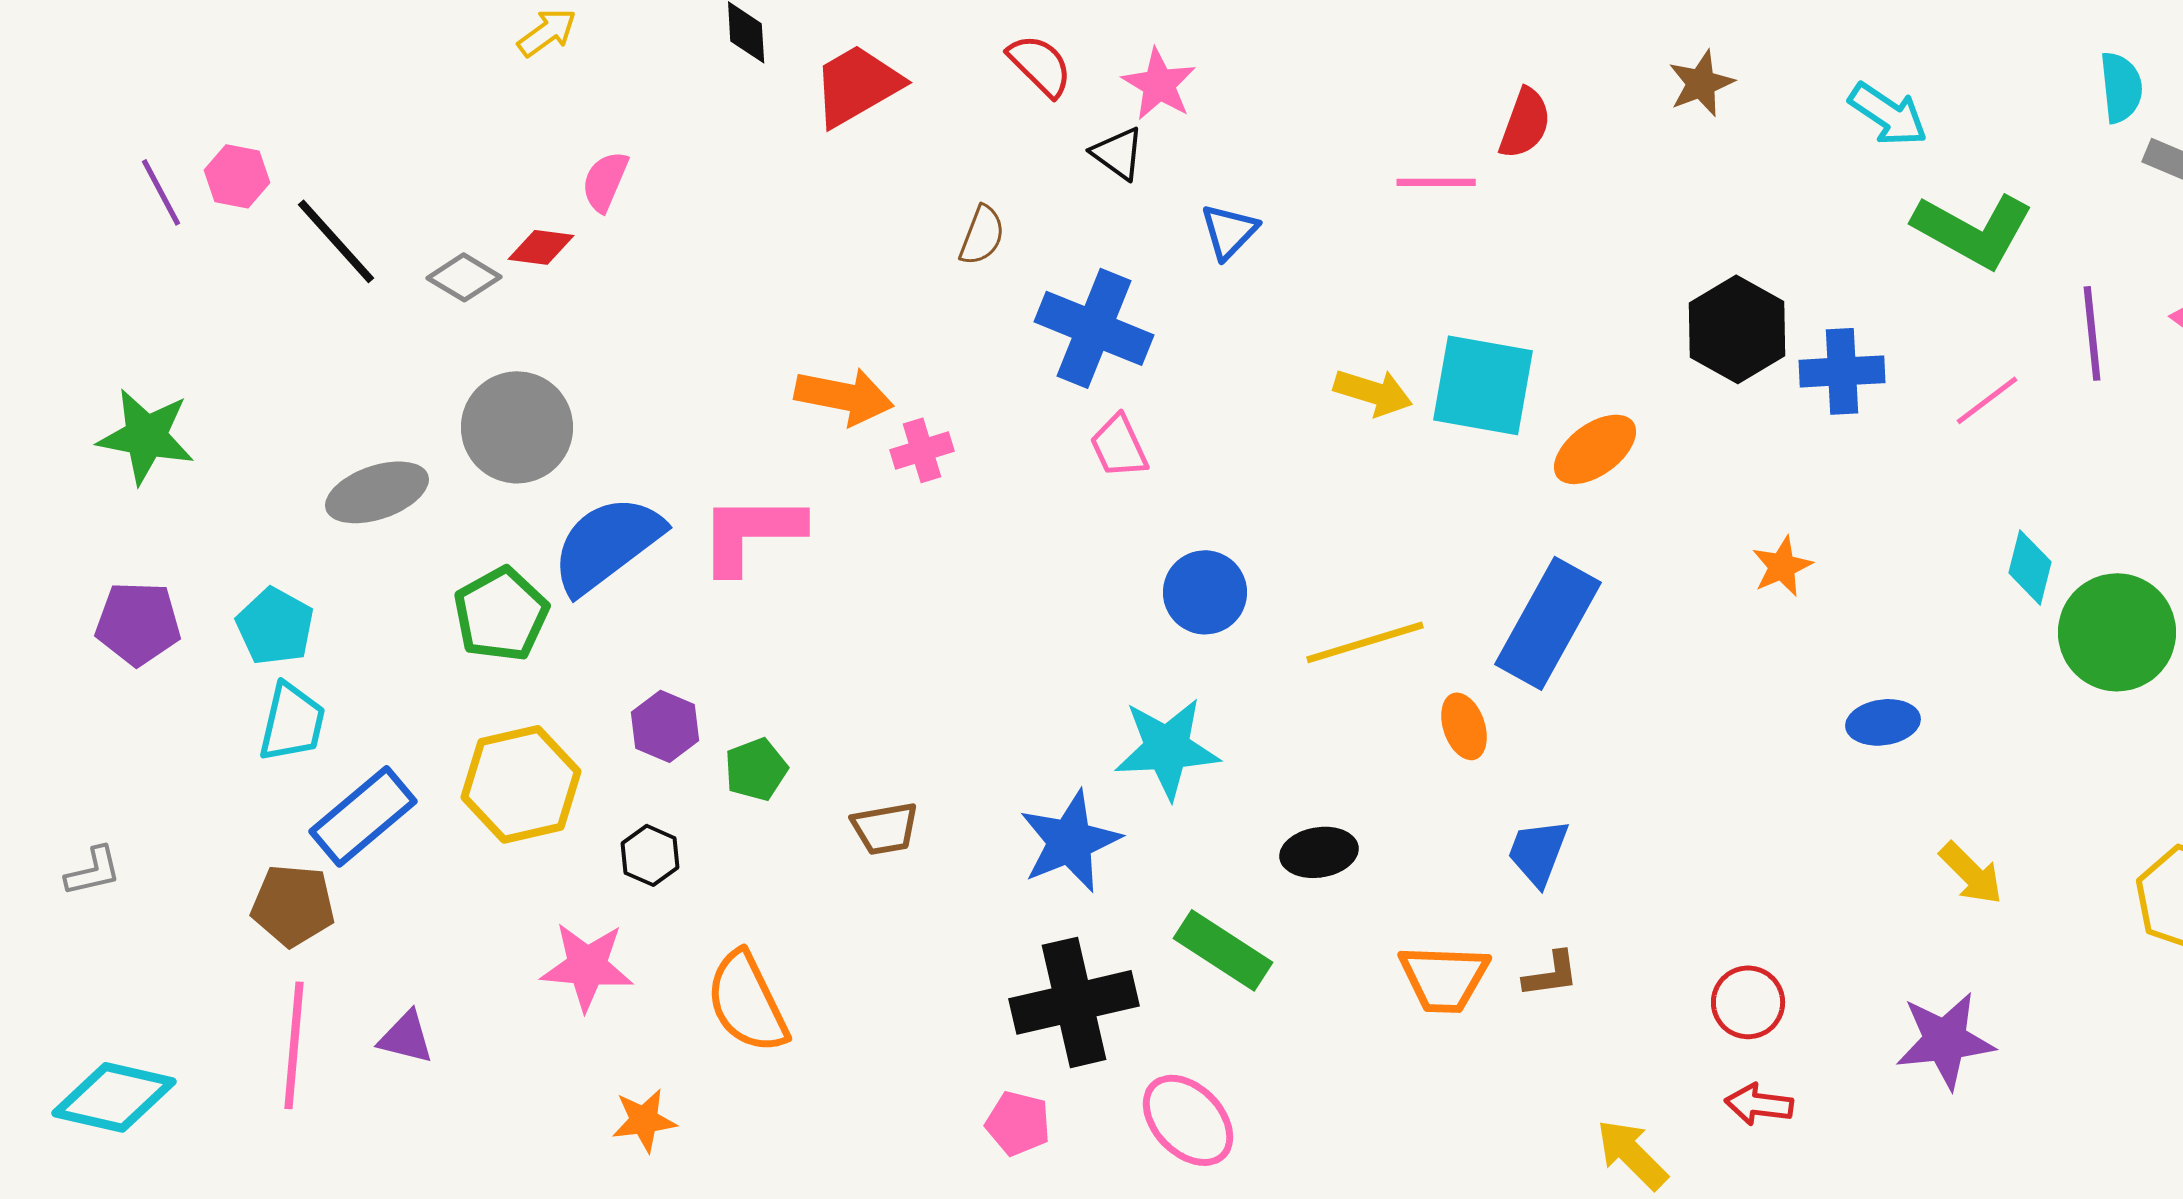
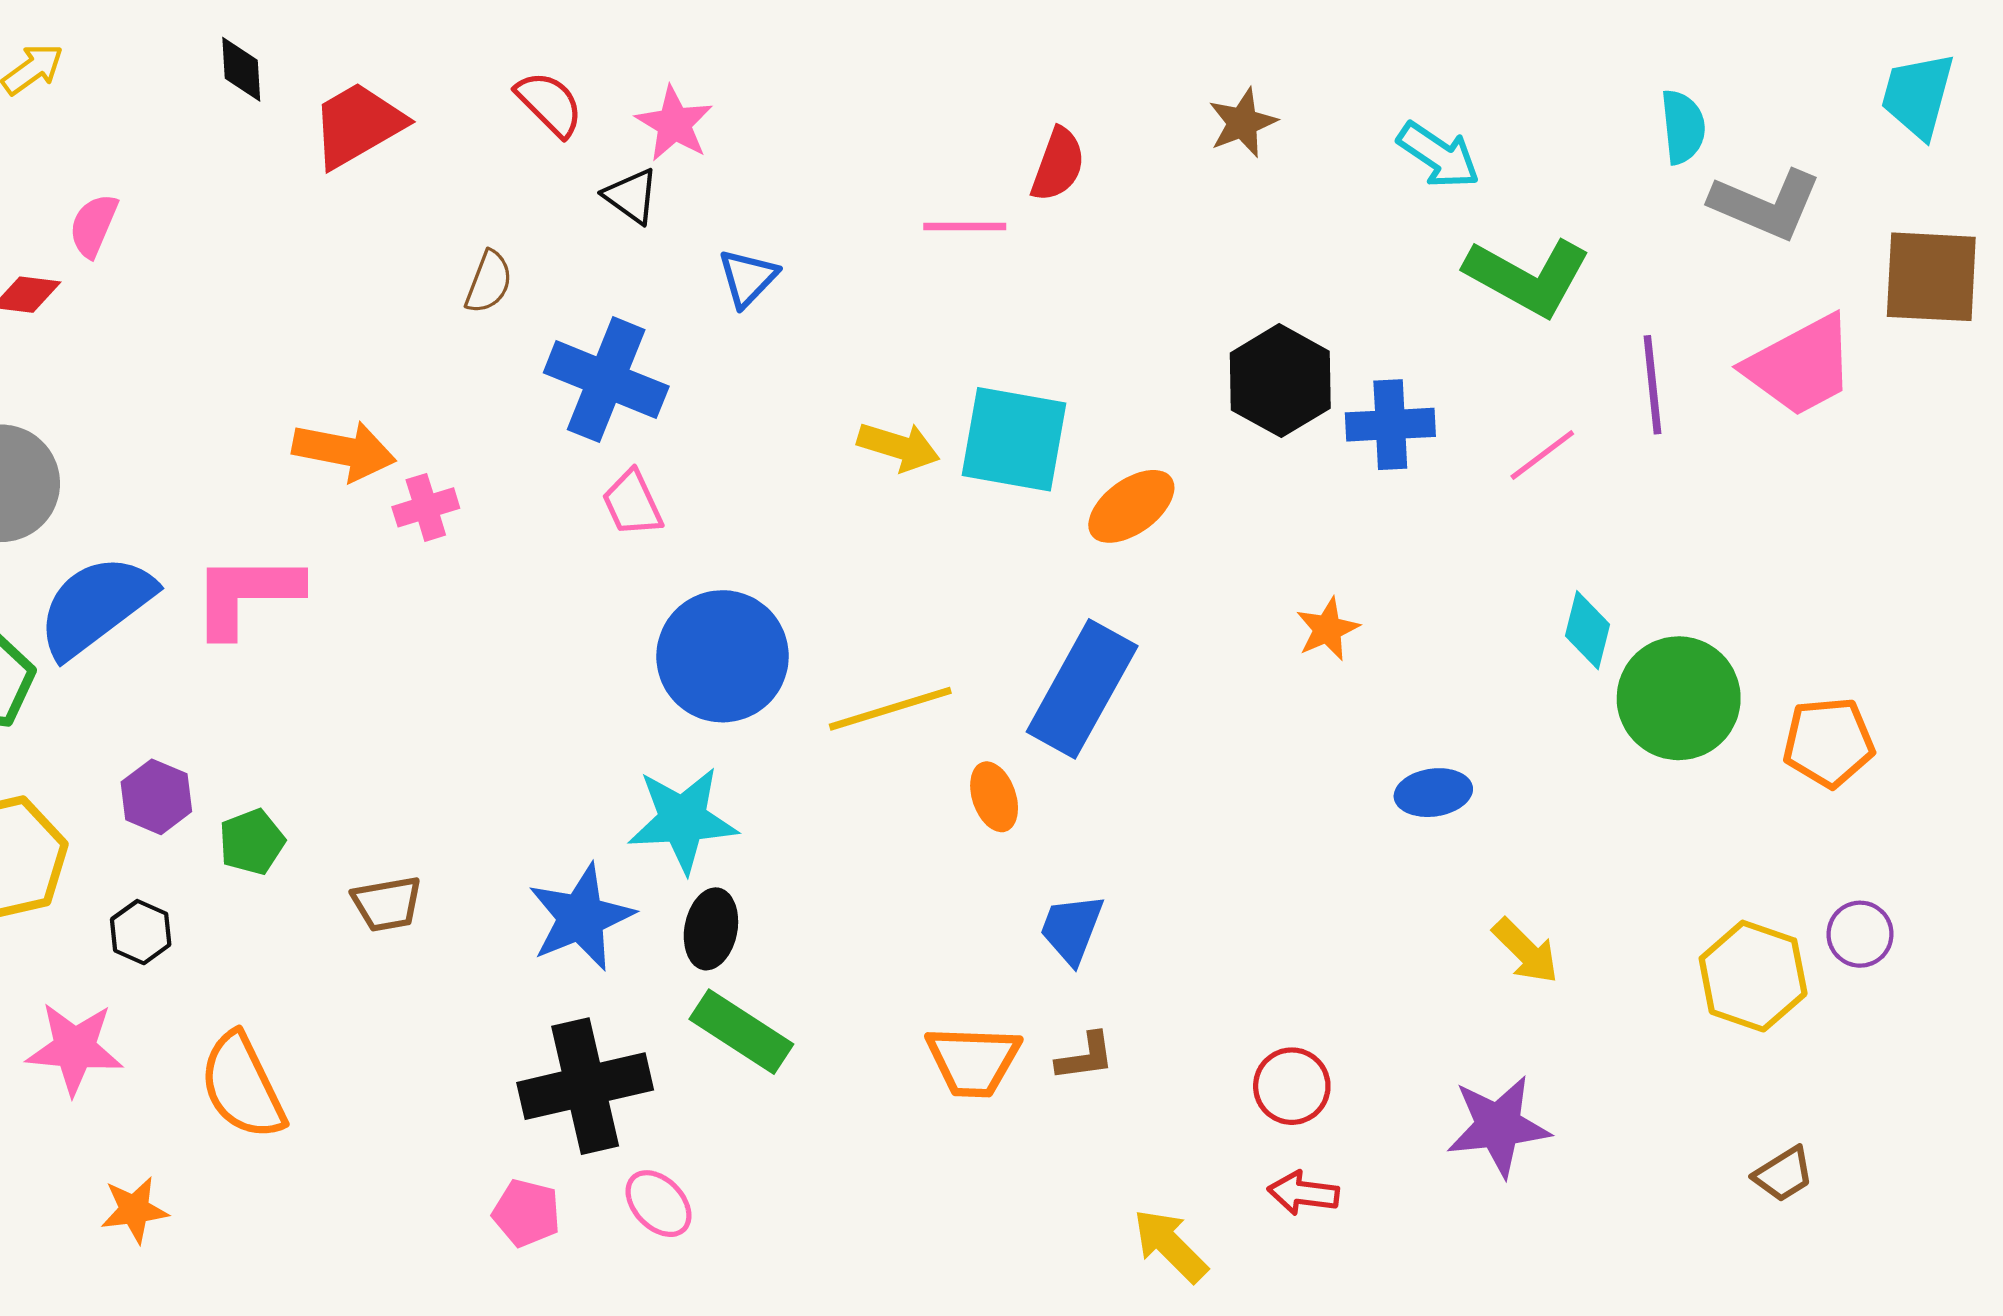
blue circle: (1205, 592) -> (722, 656), size x1.5
black ellipse: (1319, 852) -> (711, 929), moved, turned -70
pink ellipse: (1188, 1120) -> (659, 1204), moved, size x0.7

